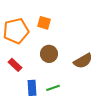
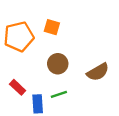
red rectangle: (15, 65) -> (18, 87), moved
green line: (53, 88) -> (59, 94), moved

